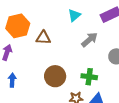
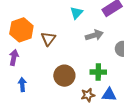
brown triangle: (43, 38) -> (48, 39), turned -49
gray arrow: (89, 40) -> (94, 35), turned 30

